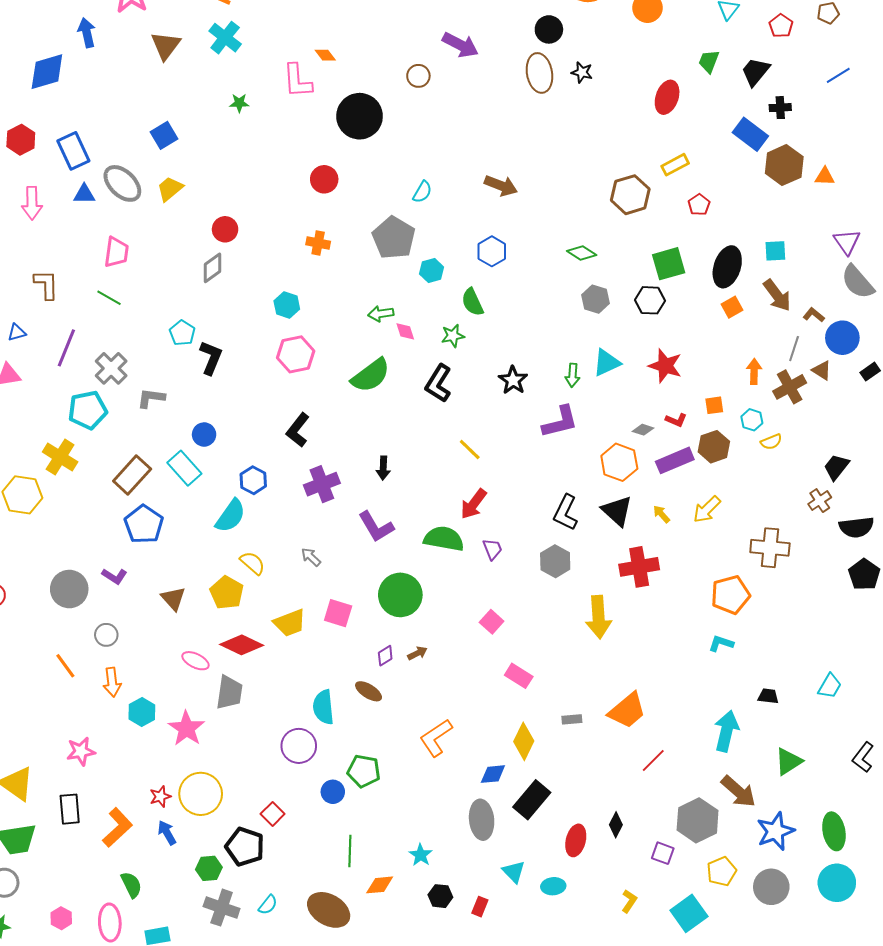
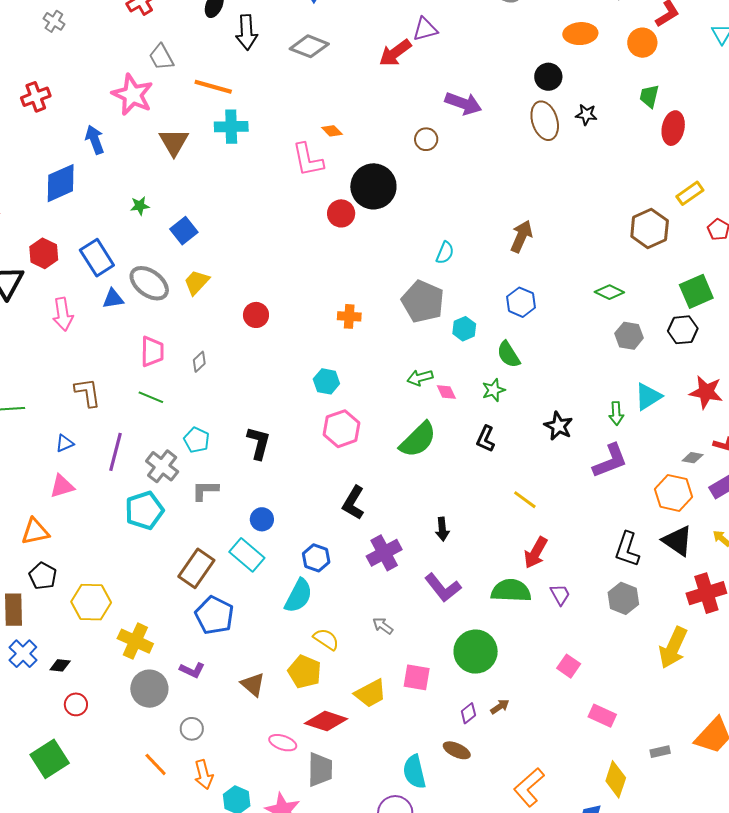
cyan cross: (225, 38) -> (231, 127), turned -32
green trapezoid: (709, 61) -> (649, 96), moved
green star: (239, 103) -> (140, 206), moved
red circle: (324, 179) -> (341, 213), moved
brown arrow: (501, 186) -> (521, 236), turned -80
gray diamond: (213, 268) -> (199, 362), moved, size x0.7
cyan pentagon: (182, 333) -> (197, 440), moved
black L-shape: (438, 383) -> (486, 439), size x0.7
yellow cross: (60, 457) -> (135, 641), moved
yellow arrow: (598, 617) -> (673, 648), turned 36

